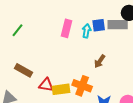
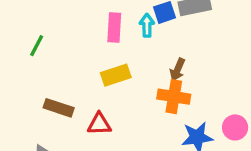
orange cross: (82, 86) -> (174, 97), moved
yellow rectangle: (61, 89) -> (116, 75), moved

